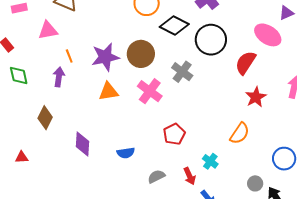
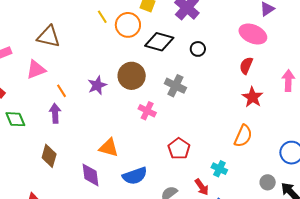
black circle: (211, 40) -> (198, 49), size x0.5
purple star: (105, 57) -> (97, 85), size x0.7
red semicircle: (246, 63) -> (246, 66), moved, size x0.7
pink cross: (150, 91) -> (147, 111), size x0.7
orange triangle: (108, 92) -> (109, 148), moved, turned 35
blue semicircle: (126, 153) -> (135, 176), size x1.4

